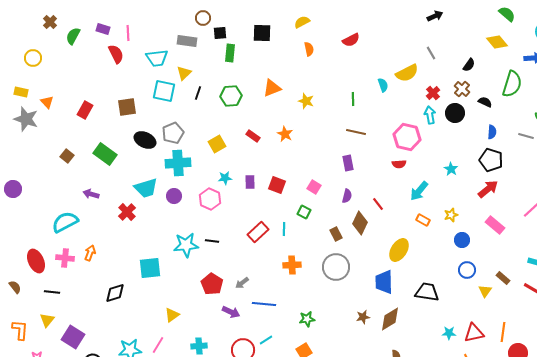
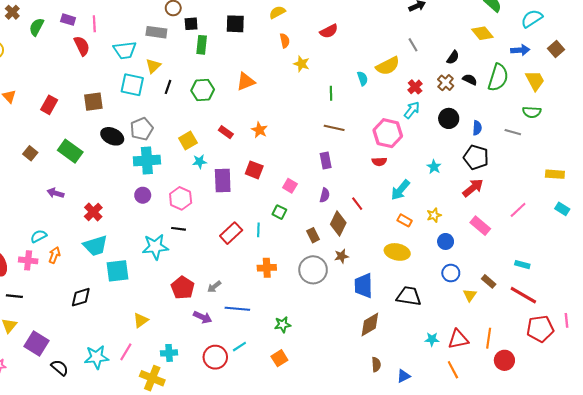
yellow star: (306, 101) -> (301, 64), moved
black semicircle: (485, 102) -> (470, 80), moved
black circle: (455, 113) -> (449, 118), moved
cyan arrow: (430, 115) -> (412, 110), turned 48
cyan star: (225, 178) -> (200, 162), moved
purple rectangle: (250, 182) -> (223, 180), size x1.6
red square: (277, 185) -> (254, 170), moved
cyan trapezoid: (146, 188) -> (95, 246), moved
cyan semicircle: (65, 222) -> (39, 236), moved, size x0.6
black line: (212, 241) -> (178, 229), moved
yellow ellipse: (399, 250) -> (397, 252), moved, turned 70
brown star: (363, 317) -> (341, 256), moved

